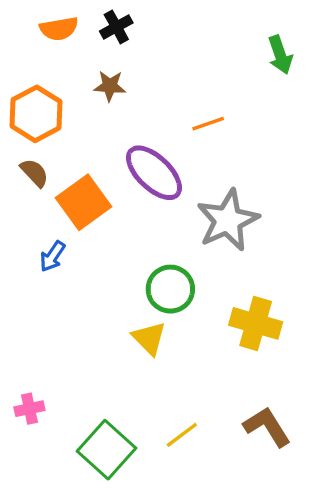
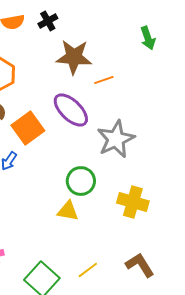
brown star: (110, 86) -> (74, 57), moved, size x1.8
yellow triangle: (149, 338) -> (68, 211), turned -35

